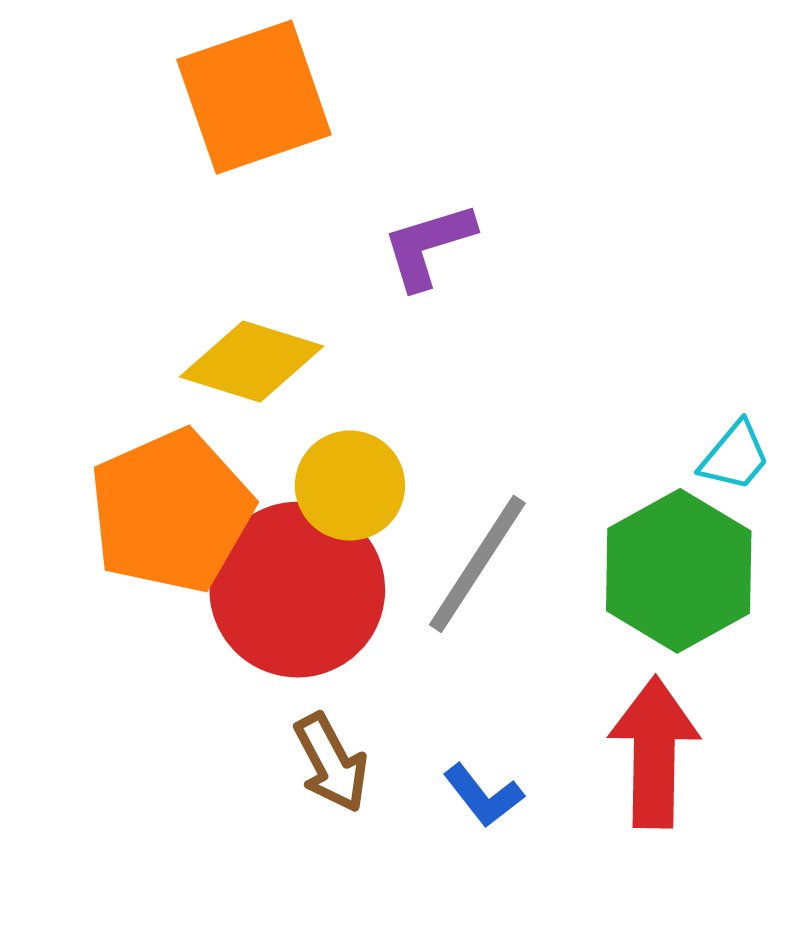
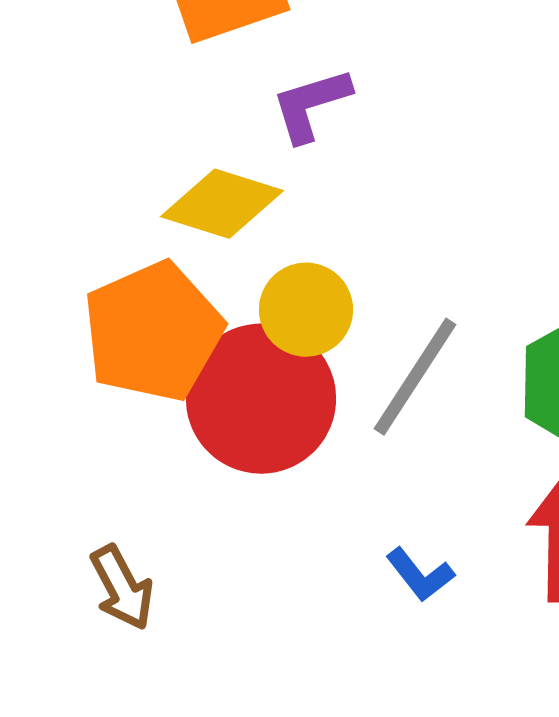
purple L-shape: (428, 246) -> (311, 105), moved
brown arrow: (331, 763) -> (122, 588), moved

